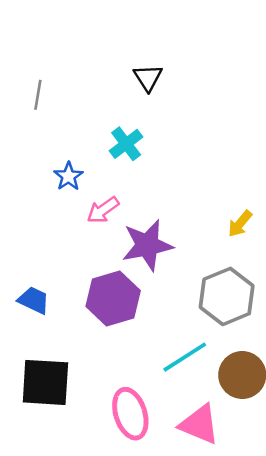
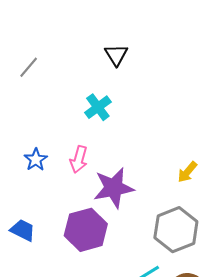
gray line: (38, 95) -> (29, 67), turned 30
blue star: (68, 176) -> (36, 160), moved
pink arrow: (103, 210) -> (79, 159), turned -40

